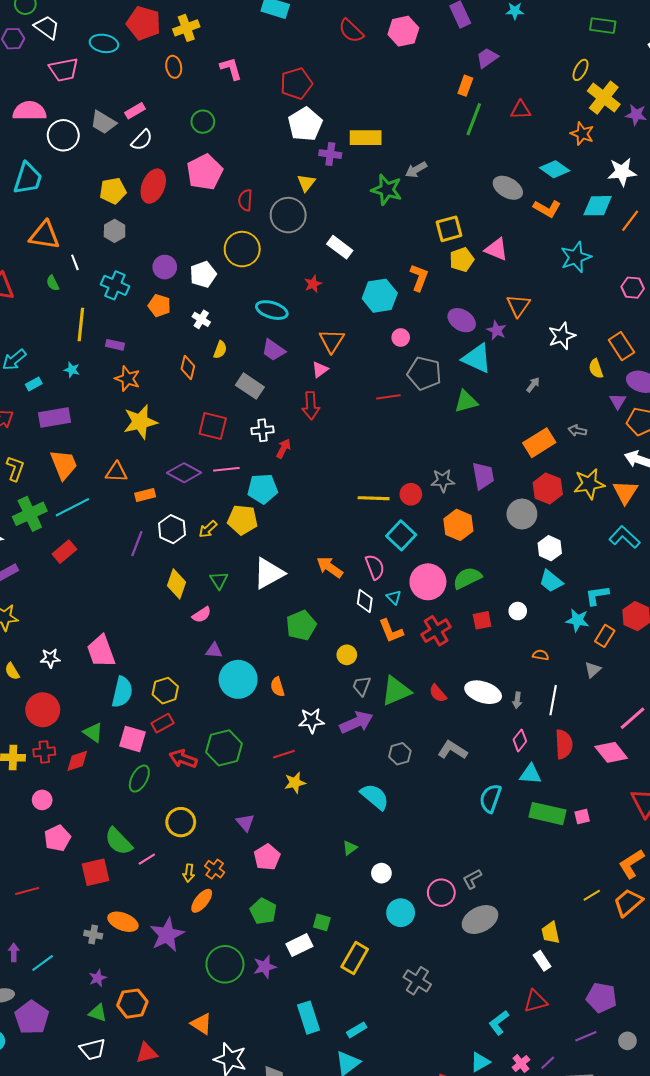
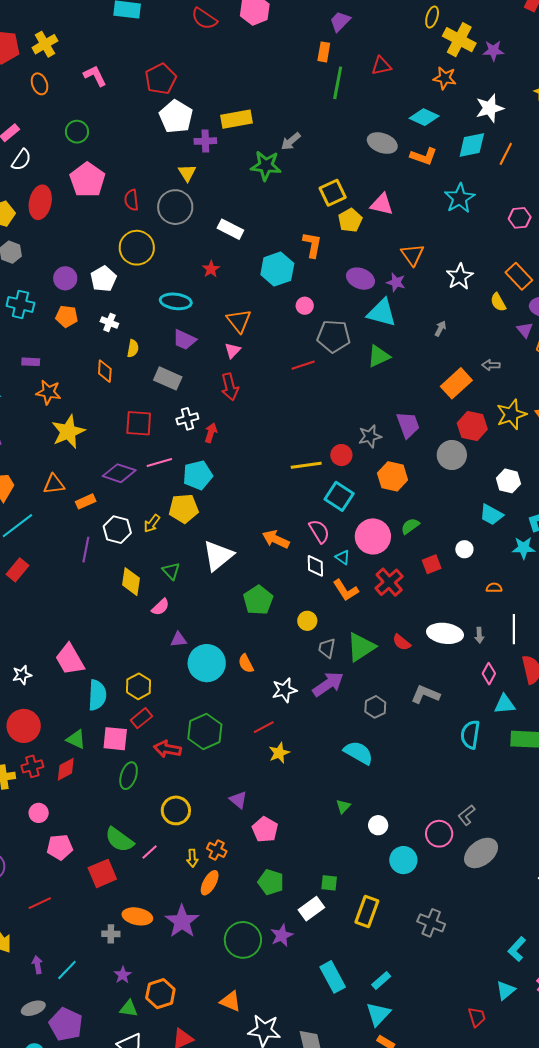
white hexagon: (550, 548) -> (508, 481), moved
green semicircle: (467, 578) -> (410, 526), size x0.7
pink pentagon: (57, 838) -> (60, 847), turned 30

